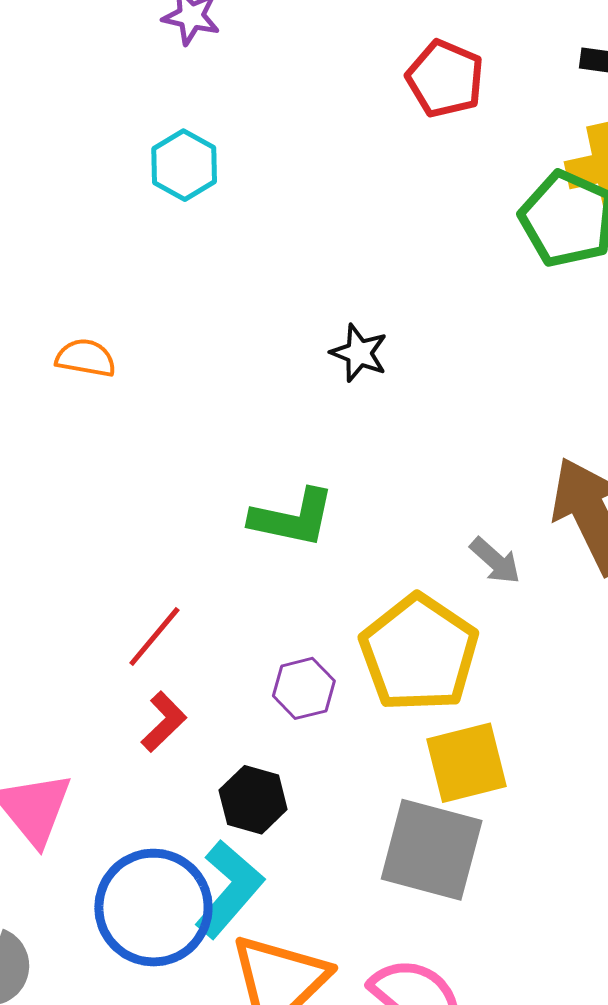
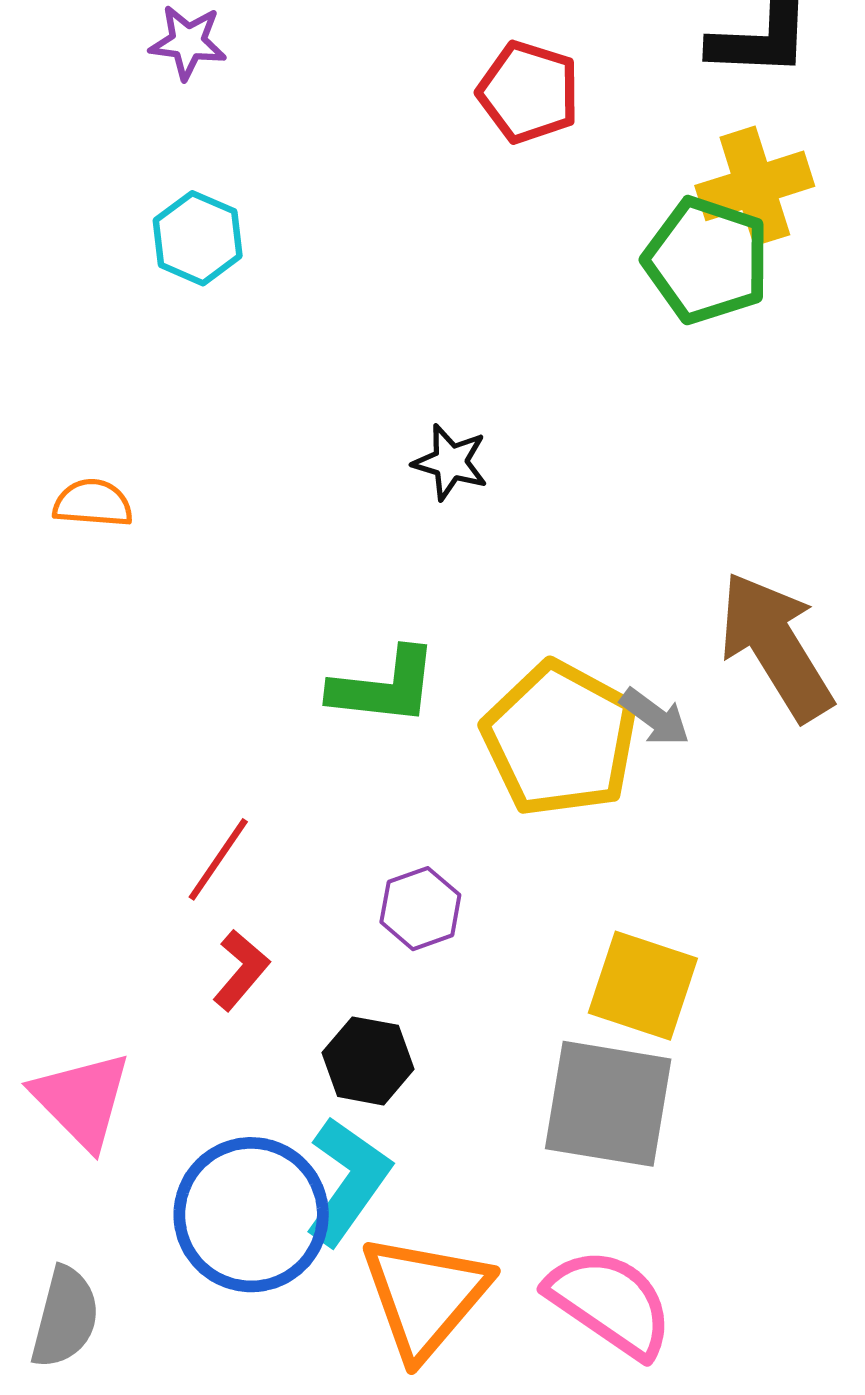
yellow pentagon: (419, 653) -> (560, 739), moved
yellow square: (466, 763) -> (643, 986), turned 38

